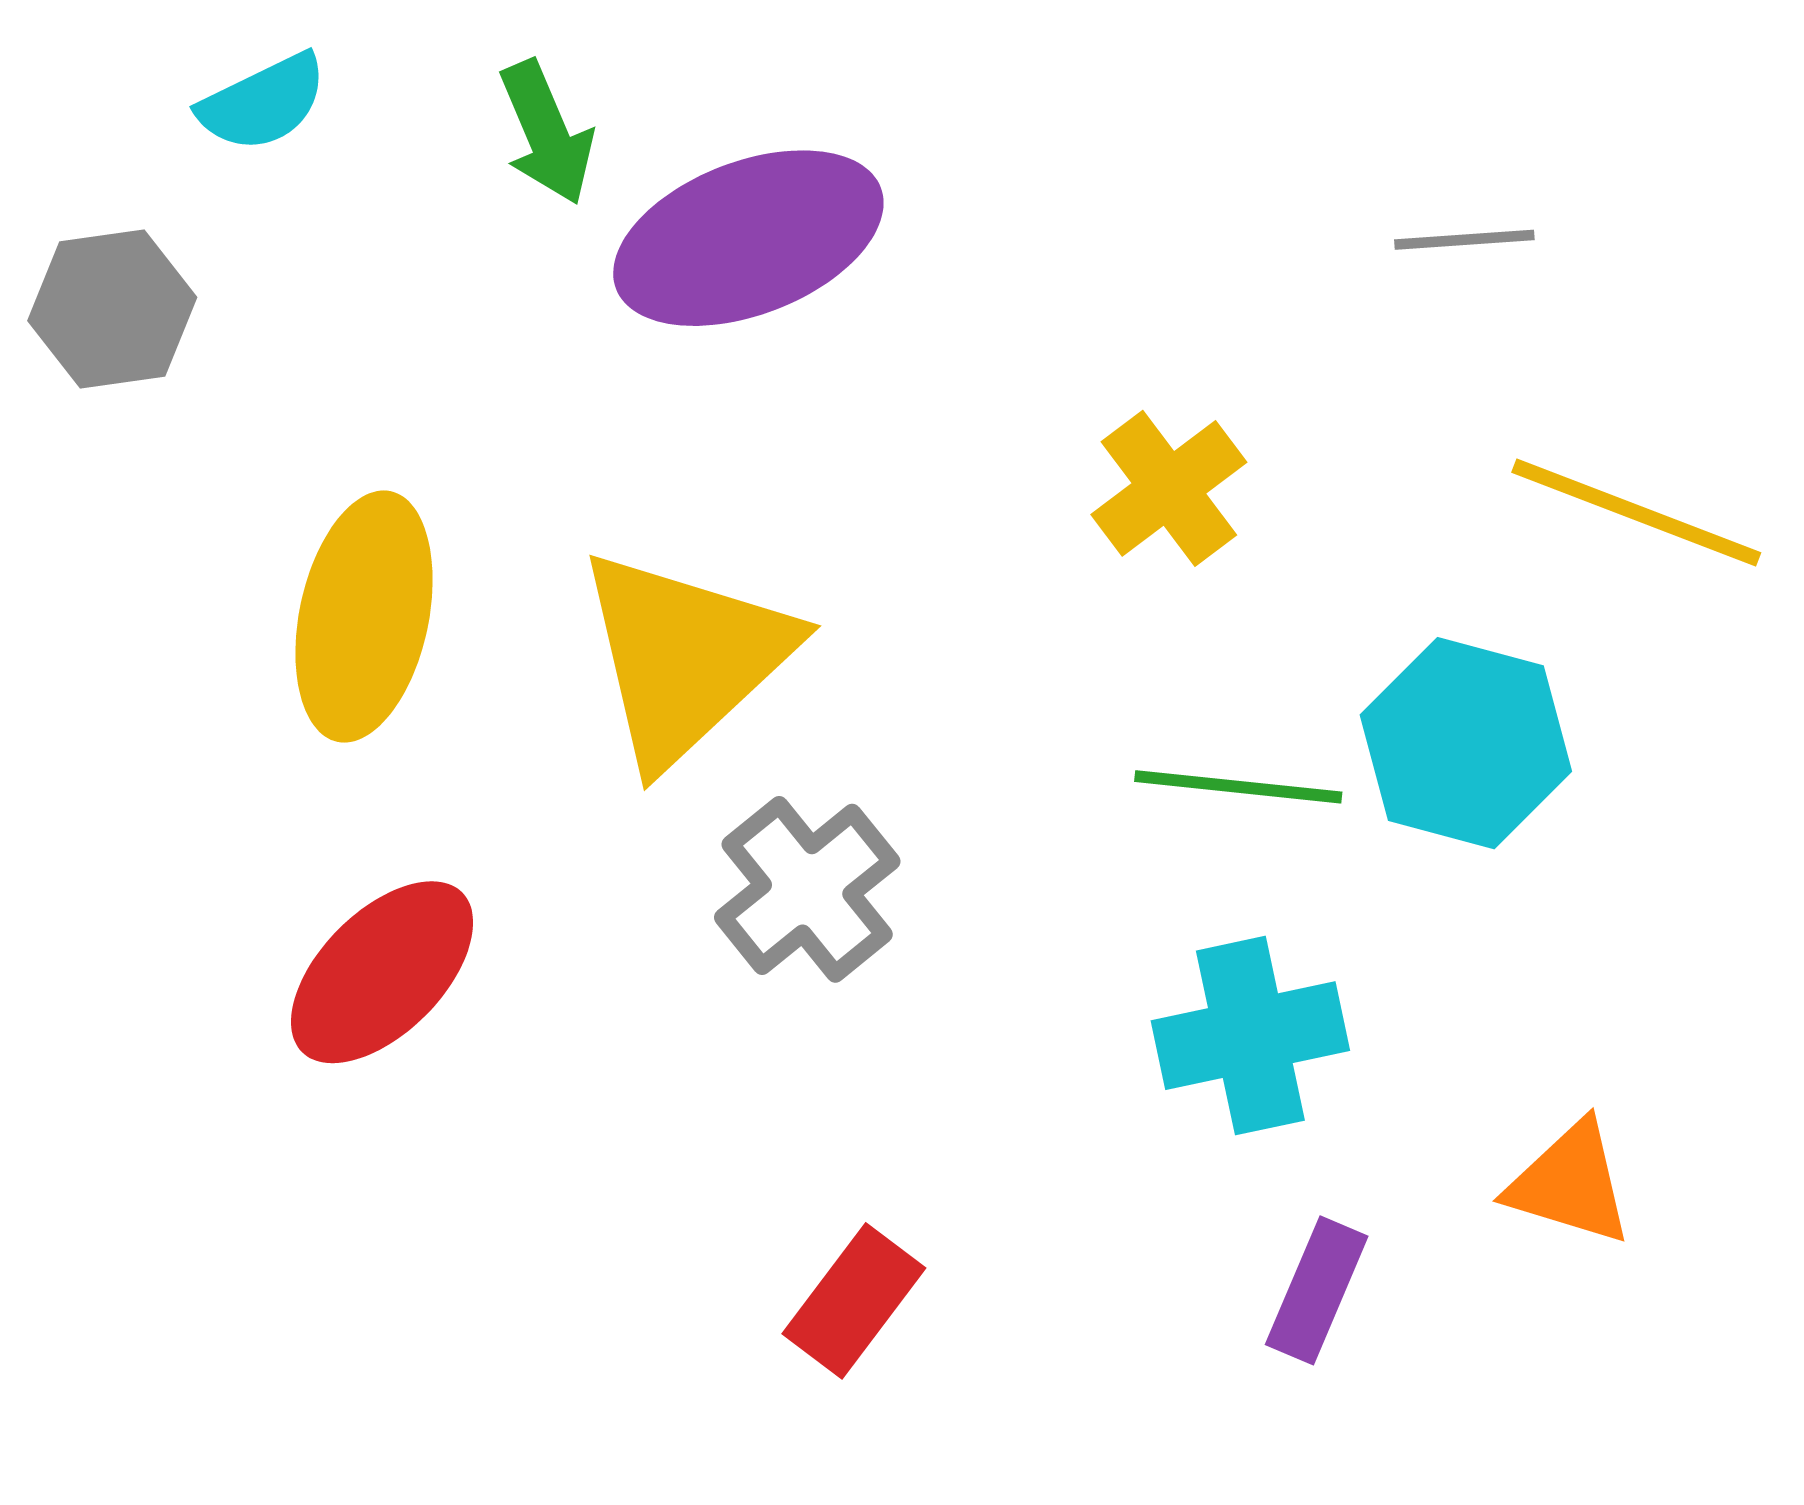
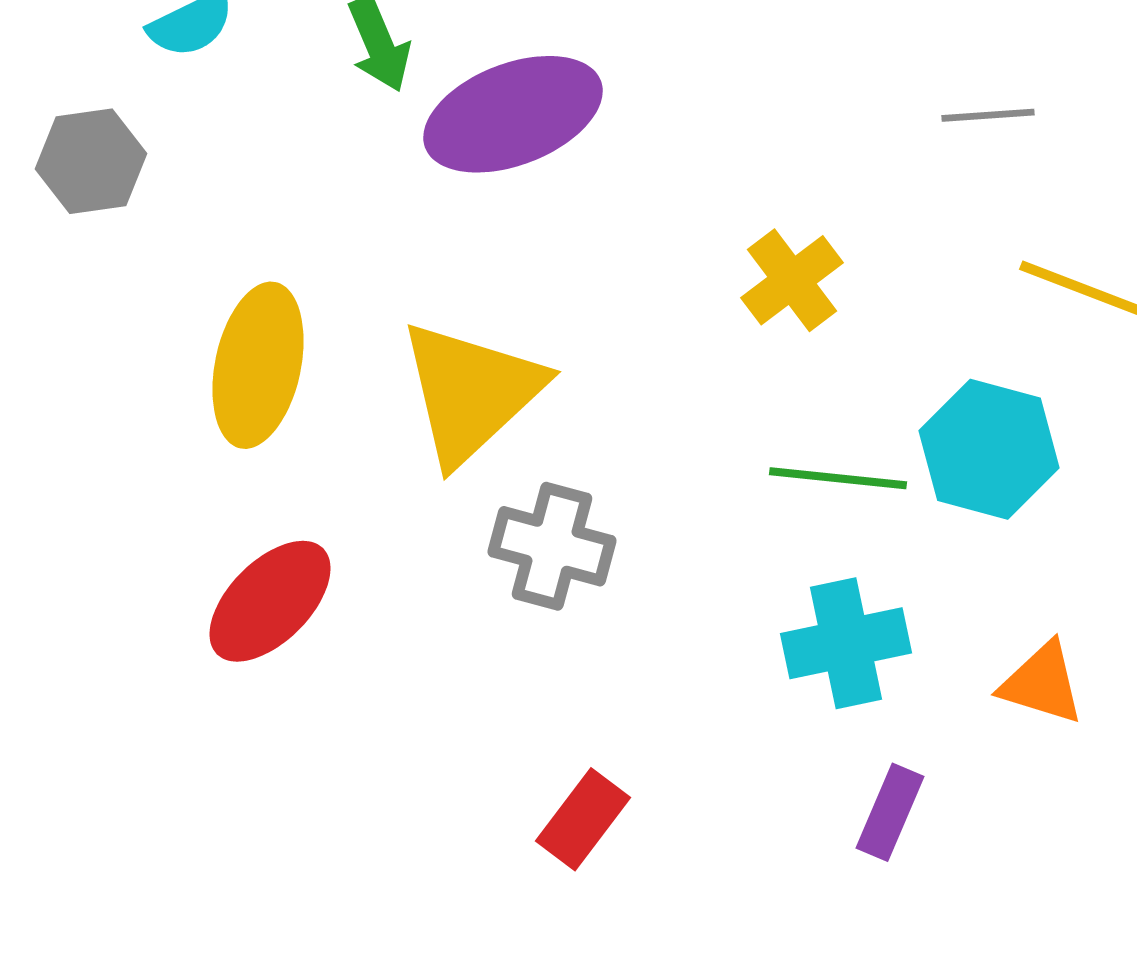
gray cross: (807, 889) -> (552, 546), turned -36
orange triangle: (1570, 1183) -> (1042, 683), moved

